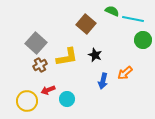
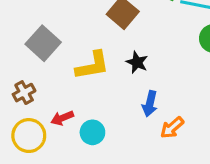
brown cross: (40, 65) -> (24, 93), moved
orange arrow: (125, 73) -> (172, 128), moved

